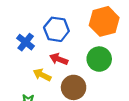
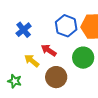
blue hexagon: (56, 29) -> (66, 26), moved

